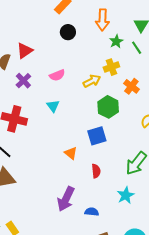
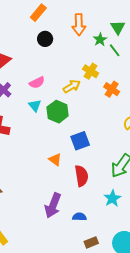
green star: (116, 41) -> (100, 40), moved
yellow cross: (111, 67) -> (91, 71), turned -35
cyan triangle: (53, 106) -> (35, 105), moved
green hexagon: (108, 107) -> (58, 112), moved
red semicircle: (96, 171) -> (81, 176), size x1.5

